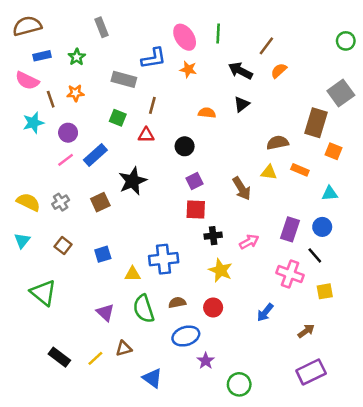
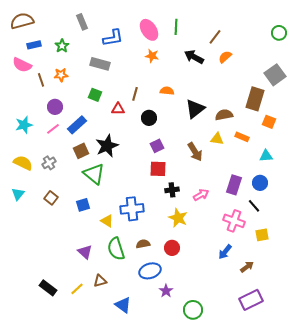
blue L-shape: (154, 58) -> (113, 38), moved
black triangle: (242, 104) -> (195, 109), moved, size x1.5
brown line: (152, 105) -> (135, 94), moved
cyan star: (33, 123) -> (24, 125), moved
brown square: (100, 202) -> (81, 151), moved
yellow triangle: (133, 274) -> (107, 221), turned 32
green triangle: (43, 293) -> (94, 174), moved
blue arrow: (265, 312) -> (225, 252), moved

